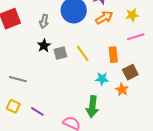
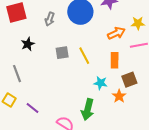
orange arrow: (104, 18) -> (116, 33), moved
black star: (44, 46) -> (28, 44), moved
gray line: (18, 79) -> (17, 74), turned 48

